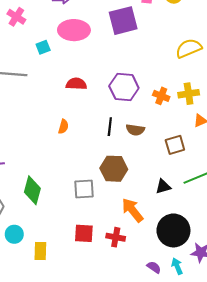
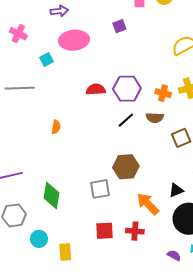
purple square: (123, 21) -> (119, 26), size x0.5
red semicircle: (76, 84) -> (96, 89), moved
orange semicircle: (63, 127) -> (56, 127), moved
black line: (110, 127) -> (126, 120), moved, turned 48
brown semicircle: (135, 130) -> (155, 118), moved
black triangle: (163, 187) -> (176, 190), moved

